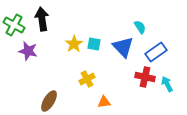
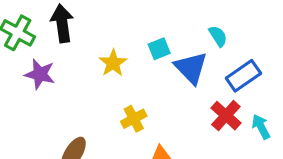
cyan square: (94, 44) -> (159, 49), moved, turned -32
red cross: (145, 77) -> (226, 116), turned 30

